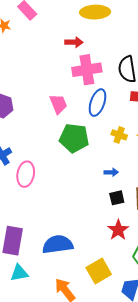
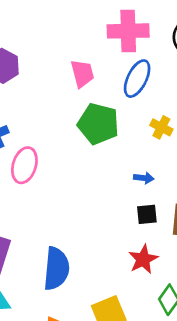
blue semicircle: (58, 244) -> (56, 269), turned 96

